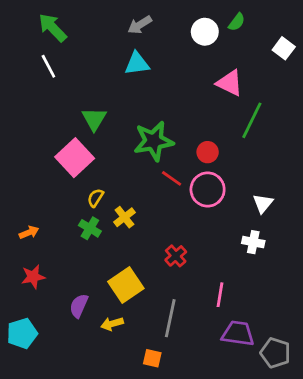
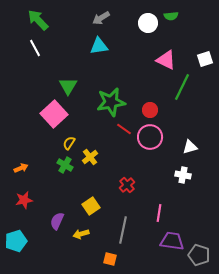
green semicircle: (237, 22) -> (171, 16), turned 48
white square: (284, 48) -> (205, 59), moved, turned 35
white triangle: (263, 203) -> (190, 147), turned 35
yellow square: (126, 285) -> (91, 206), size x0.7

